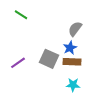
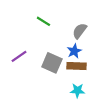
green line: (21, 15) -> (43, 21), moved
purple line: (18, 63) -> (19, 56), moved

